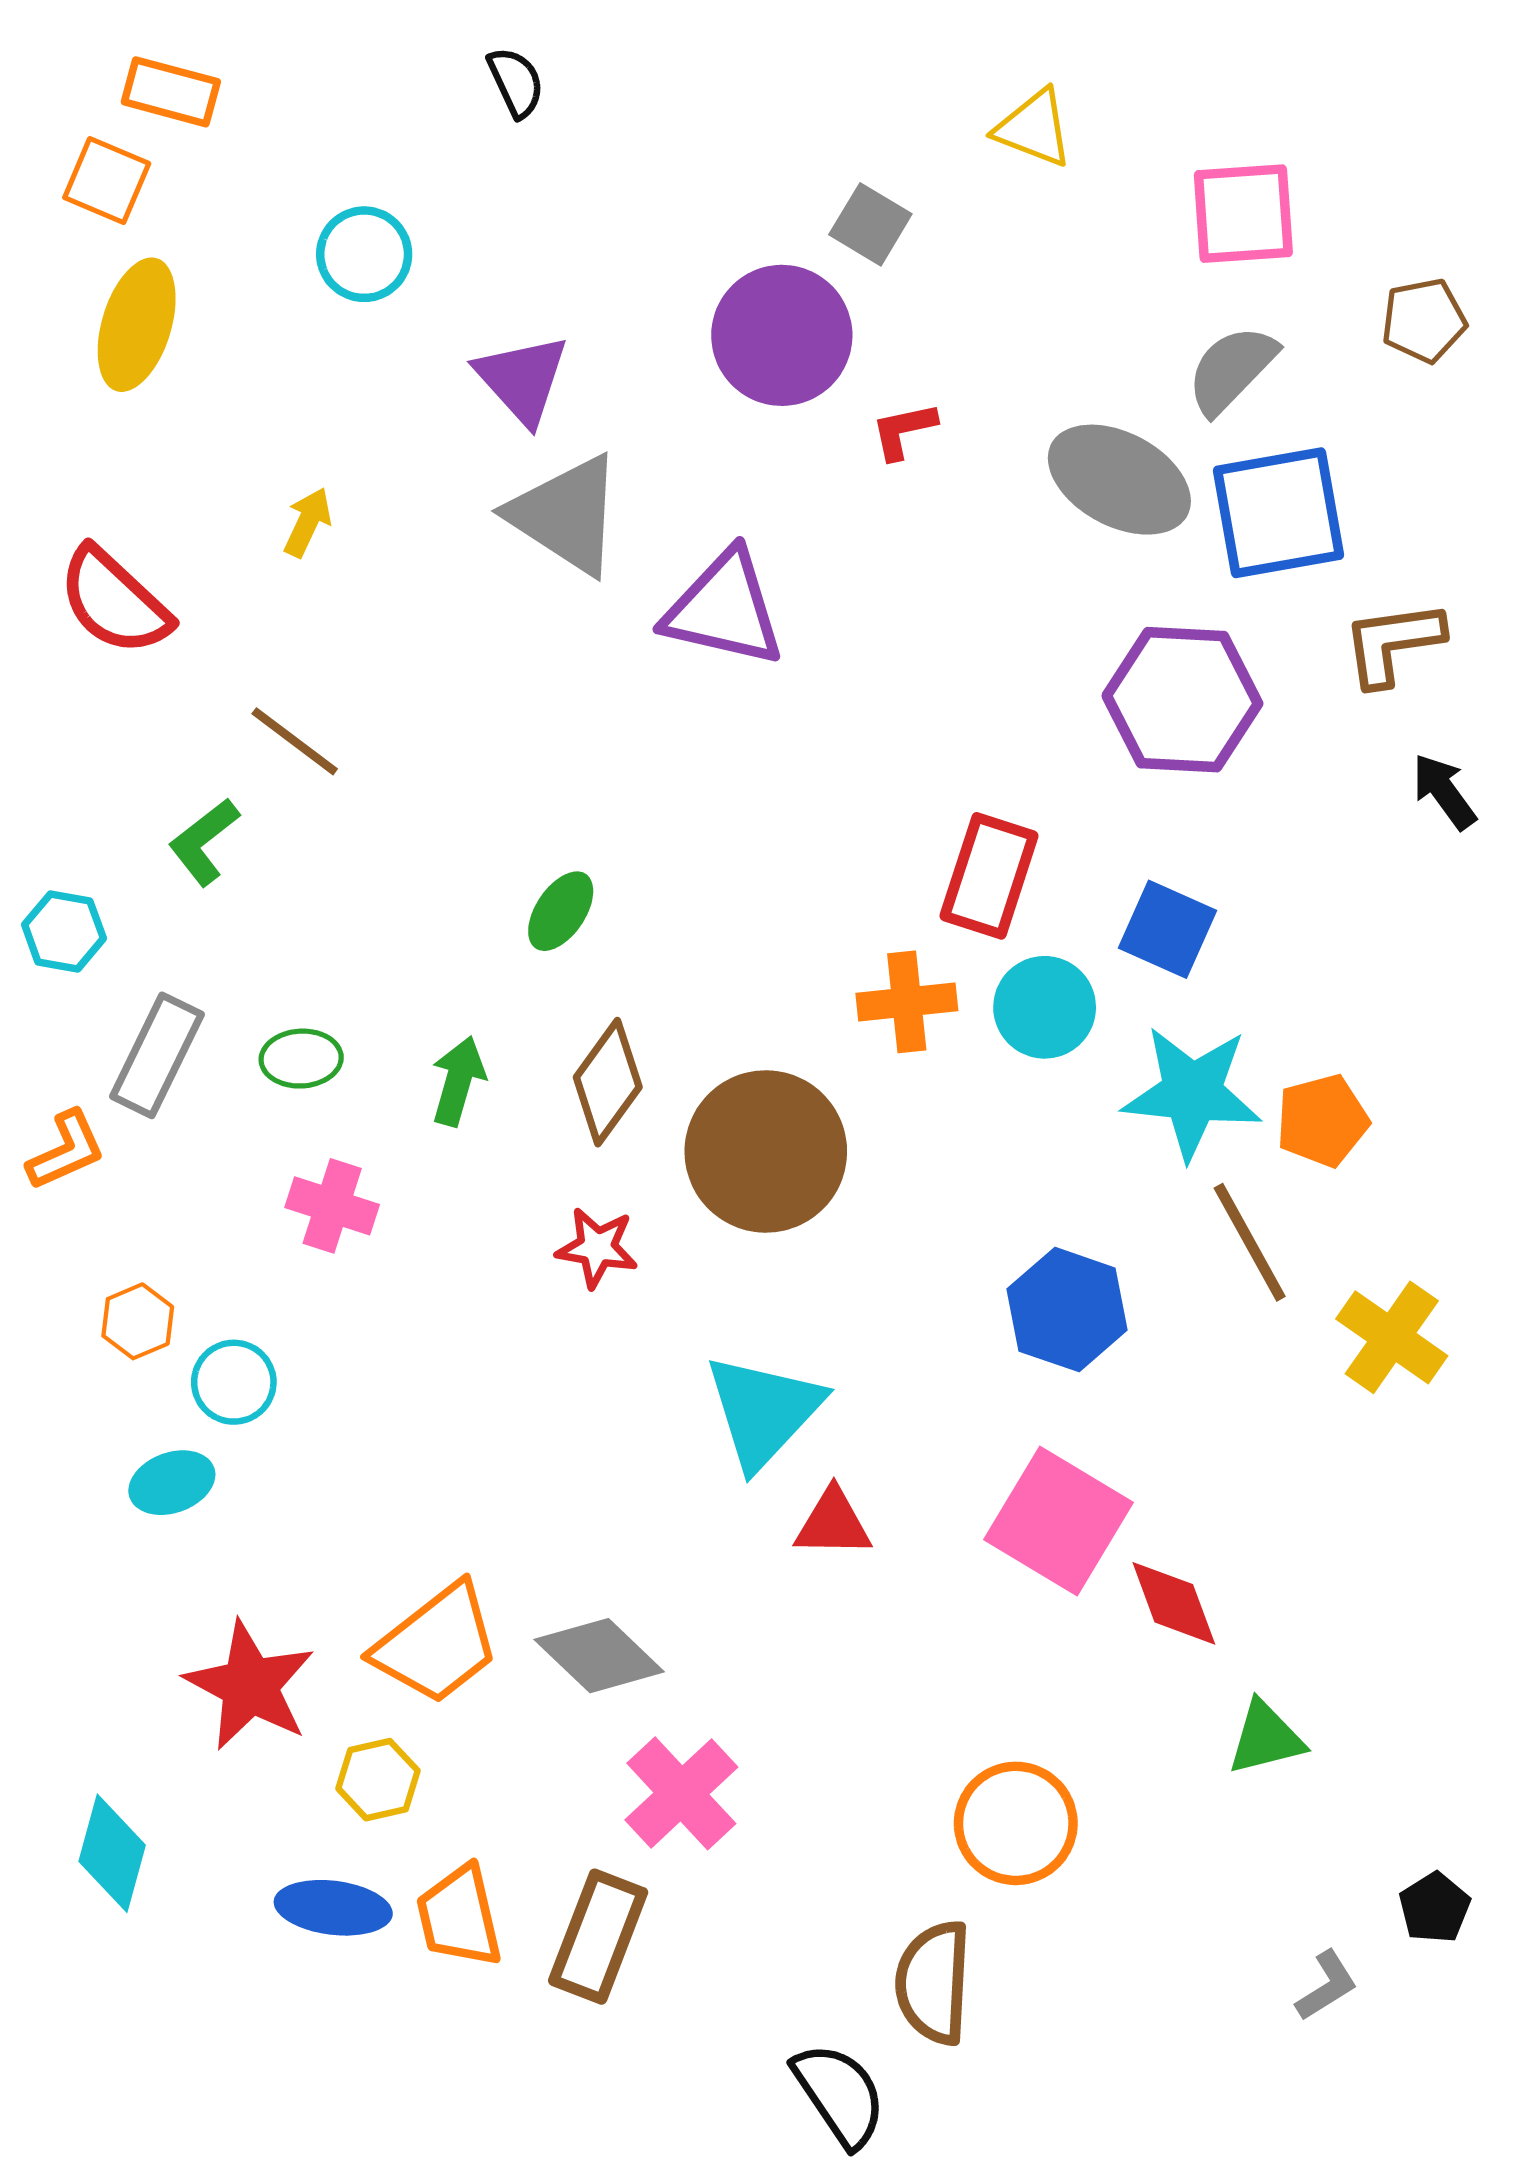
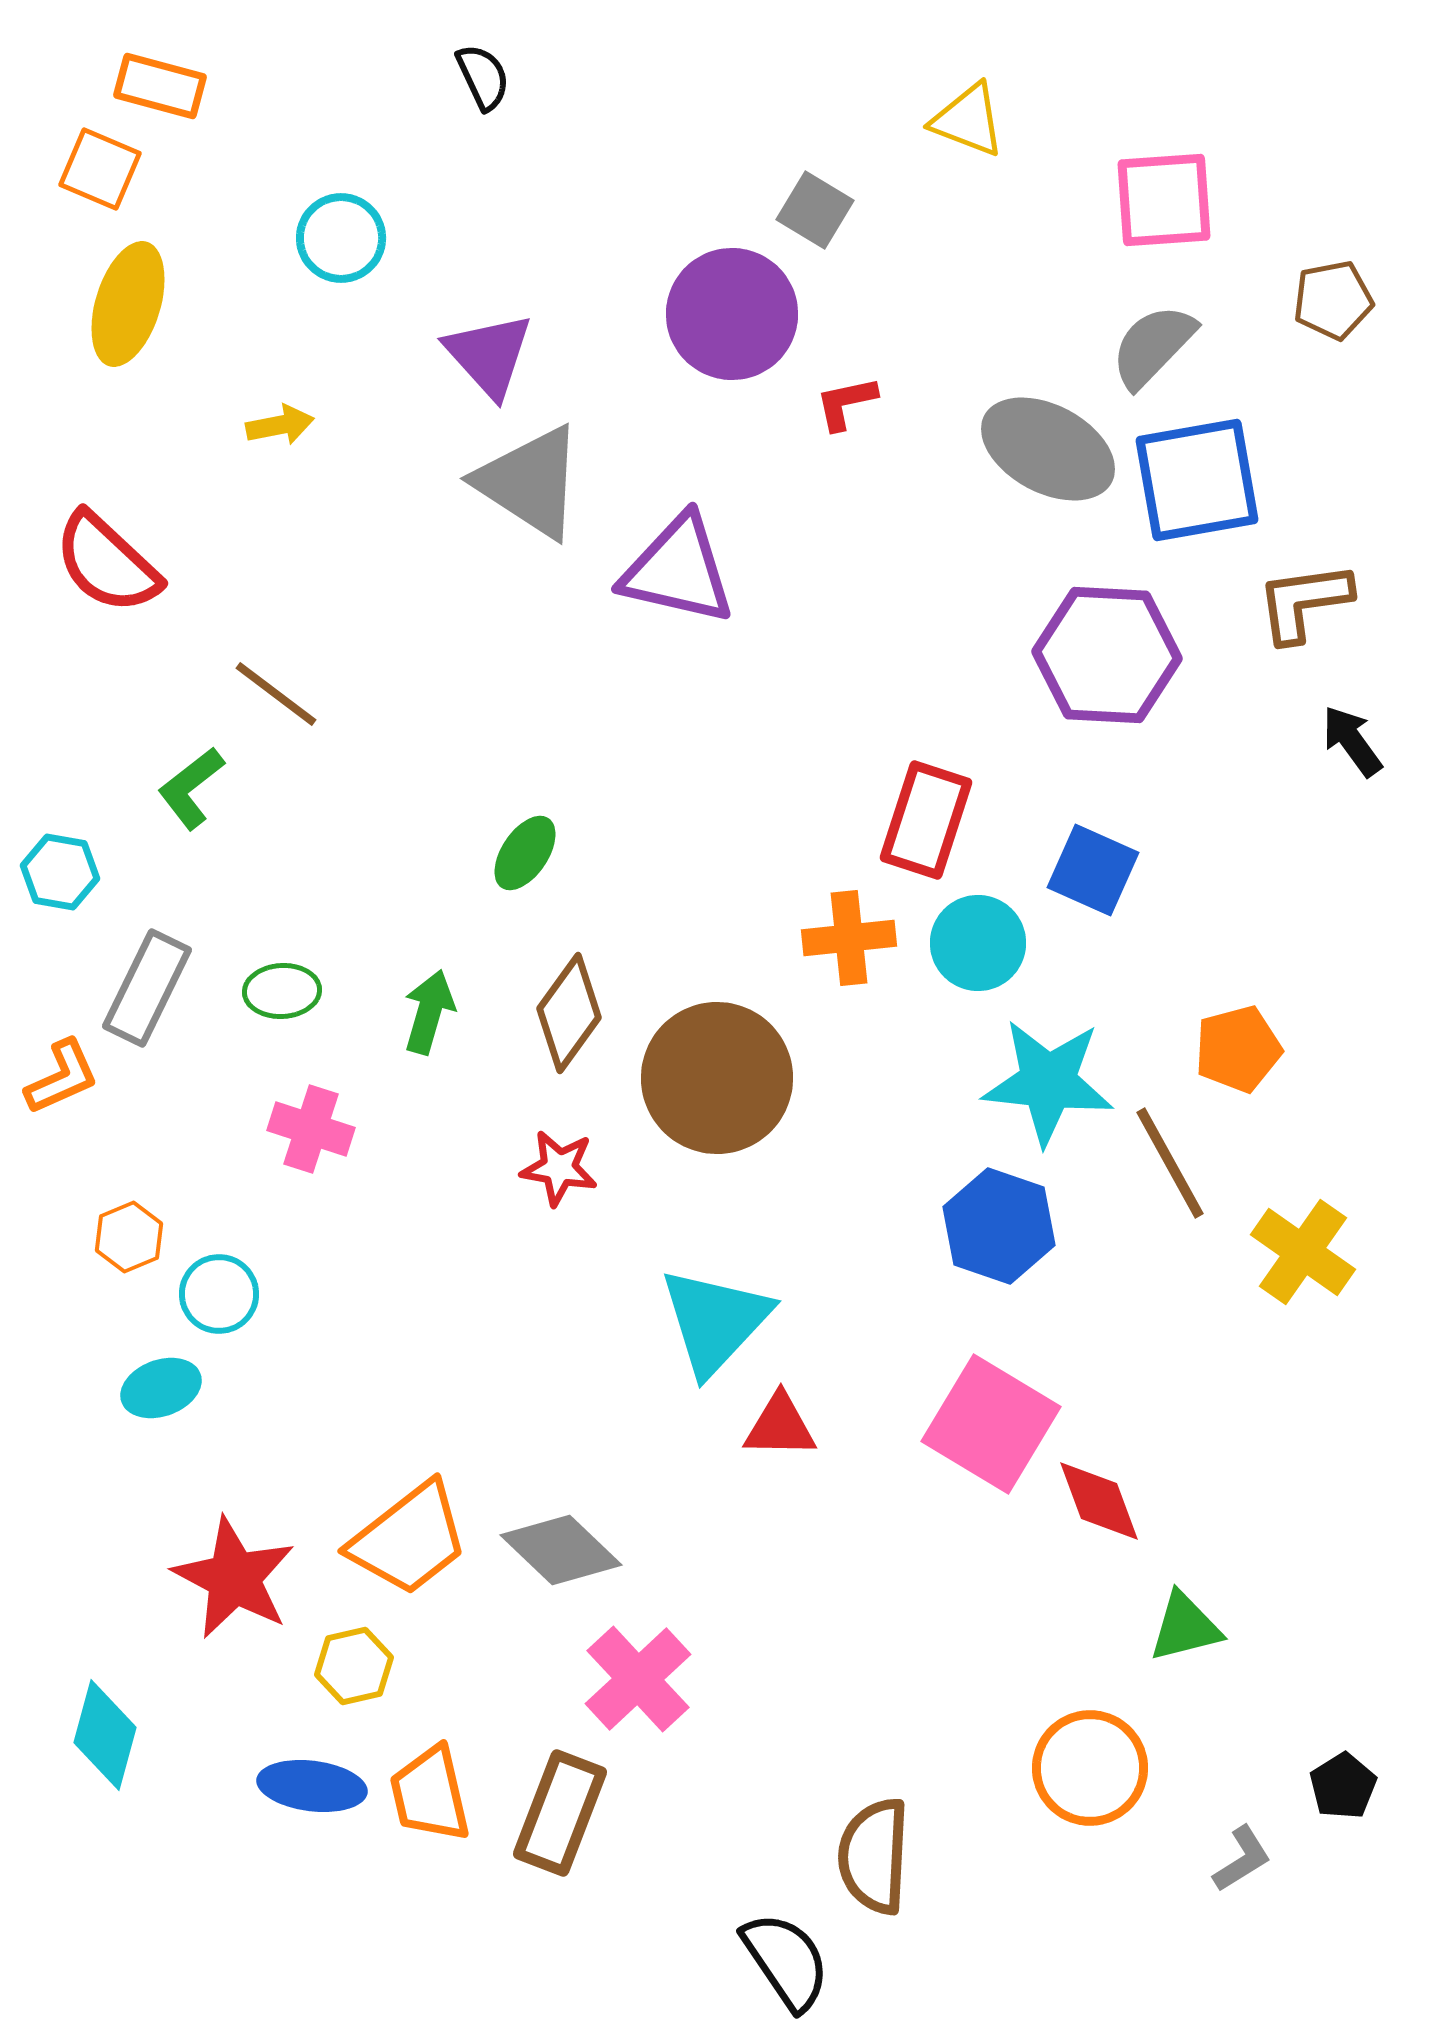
yellow arrow: (308, 522) -> (280, 425), moved, turned 54
cyan star: (1192, 1093) -> (1048, 1082), moved
orange circle: (1016, 1823) -> (1090, 1768), moved

